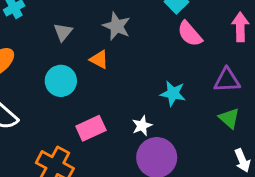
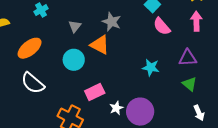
orange triangle: (99, 59) -> (100, 45), size x1.5
white star: (142, 126) -> (116, 108), moved

